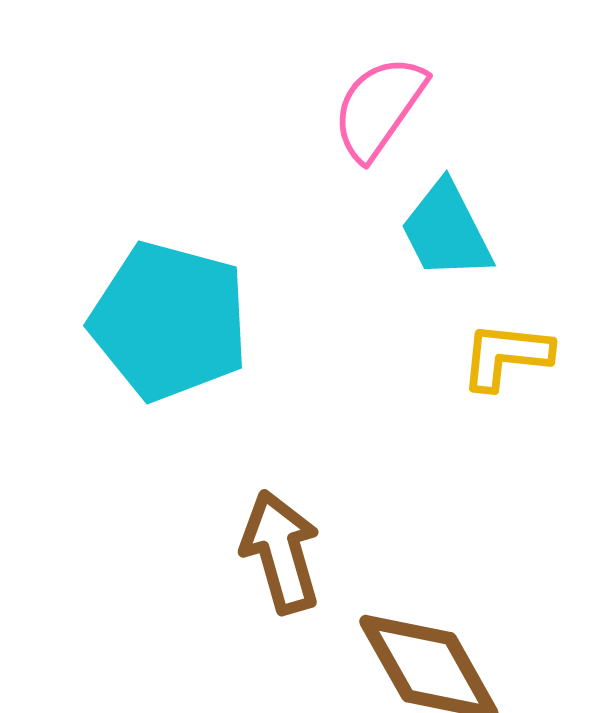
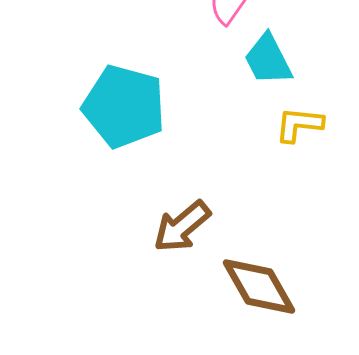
brown arrow: (281, 552) -> (182, 227), turned -114

